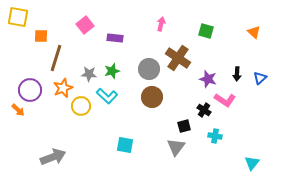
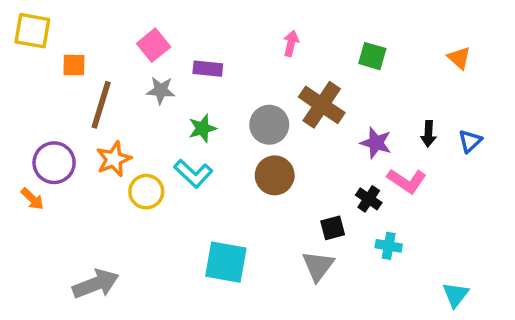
gray star: (89, 74) -> (161, 90), moved
cyan square: (125, 145) -> (226, 262), size x1.4

